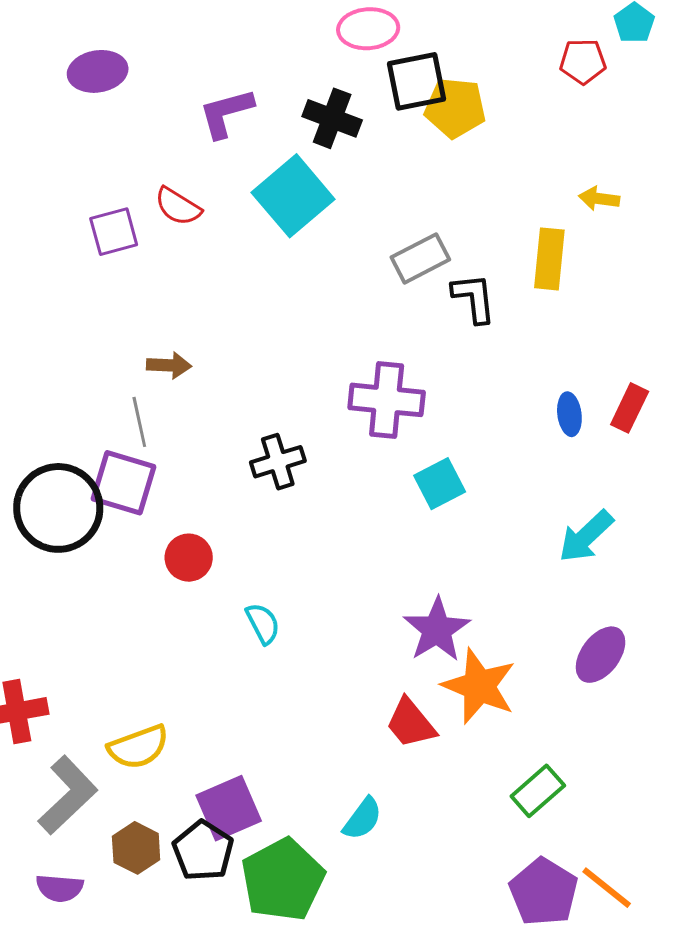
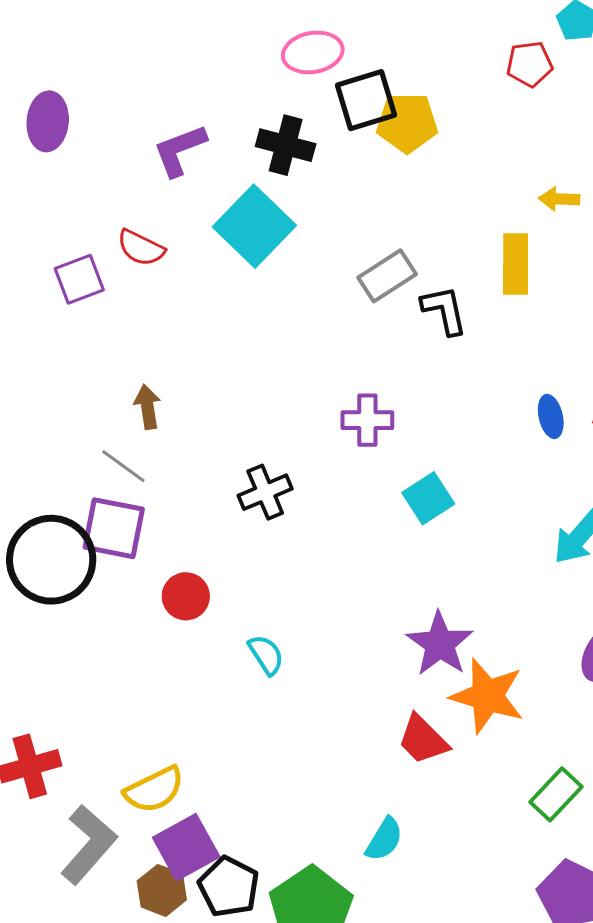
purple ellipse: (98, 71) -> (48, 121), turned -70
brown arrow: (169, 365) -> (147, 407), turned -96
purple cross: (387, 400) -> (367, 420), size x0.7
gray line: (139, 422) -> (123, 466), turned -36
purple square: (229, 808) -> (186, 847), moved

